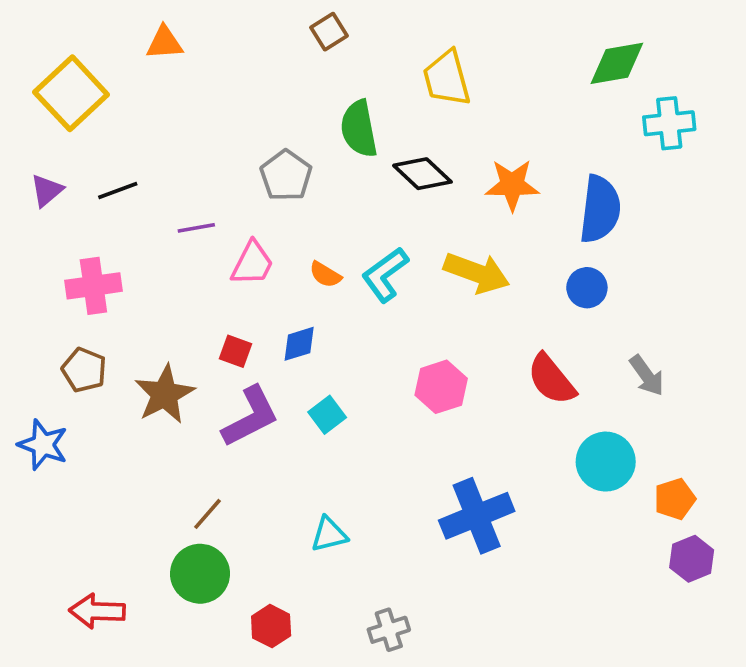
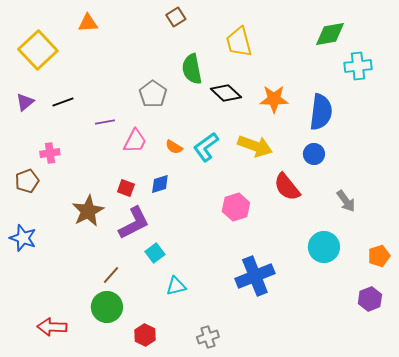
pink cross: (93, 286) -> (50, 153), size x0.7
brown pentagon: (84, 370) -> (27, 181), moved, turned 30
red semicircle: (551, 379) -> (287, 187), moved
cyan square: (327, 415) -> (155, 253), moved
orange pentagon: (675, 499) -> (379, 256), moved

